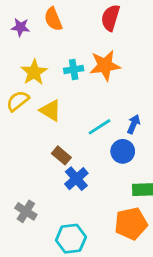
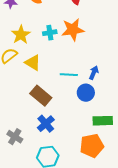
cyan line: (100, 127) -> (69, 75), turned 36
brown rectangle: (61, 155) -> (41, 96), size x1.5
blue cross: (76, 179) -> (46, 124), moved

